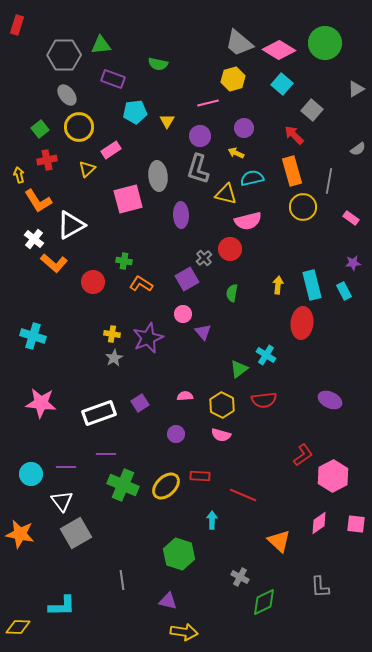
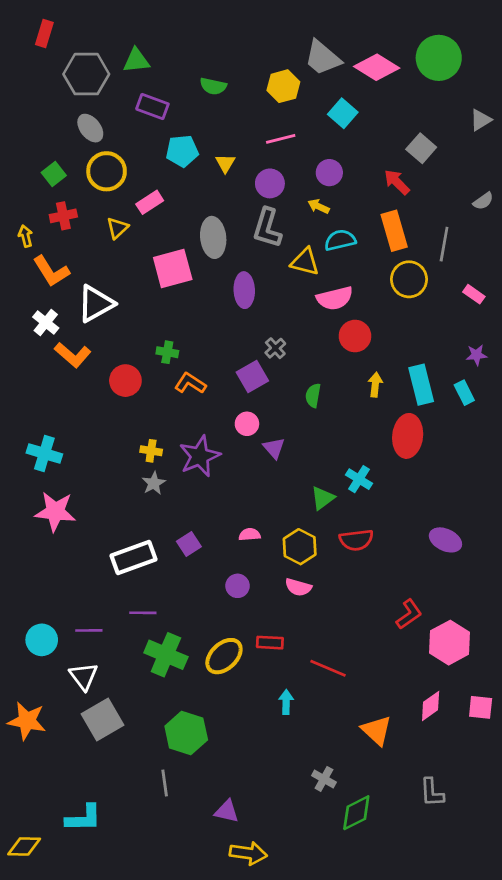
red rectangle: (17, 25) -> (44, 34), moved
yellow hexagon: (233, 79) -> (283, 86), moved
cyan square: (282, 84) -> (343, 113), moved
red circle: (230, 249) -> (355, 336), moved
pink star: (41, 403) -> (55, 512), moved
green hexagon: (179, 554) -> (186, 733), moved

